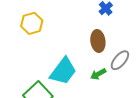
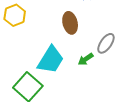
brown ellipse: (98, 41) -> (70, 23), moved

